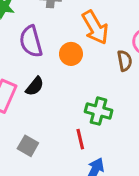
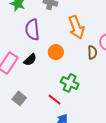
orange circle: (71, 54) -> (56, 52), moved
red line: (80, 139) -> (55, 100), turned -48

